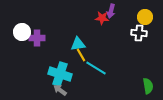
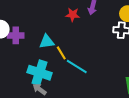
red star: (102, 18) -> (73, 15), moved
cyan triangle: (78, 44) -> (47, 42), moved

